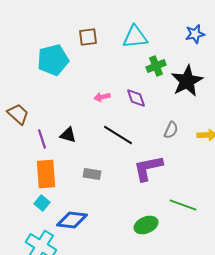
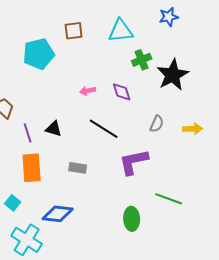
blue star: (195, 34) -> (169, 17), moved
cyan square: (42, 203) -> (13, 203), moved
green ellipse: (146, 225) -> (132, 219), turned -70

